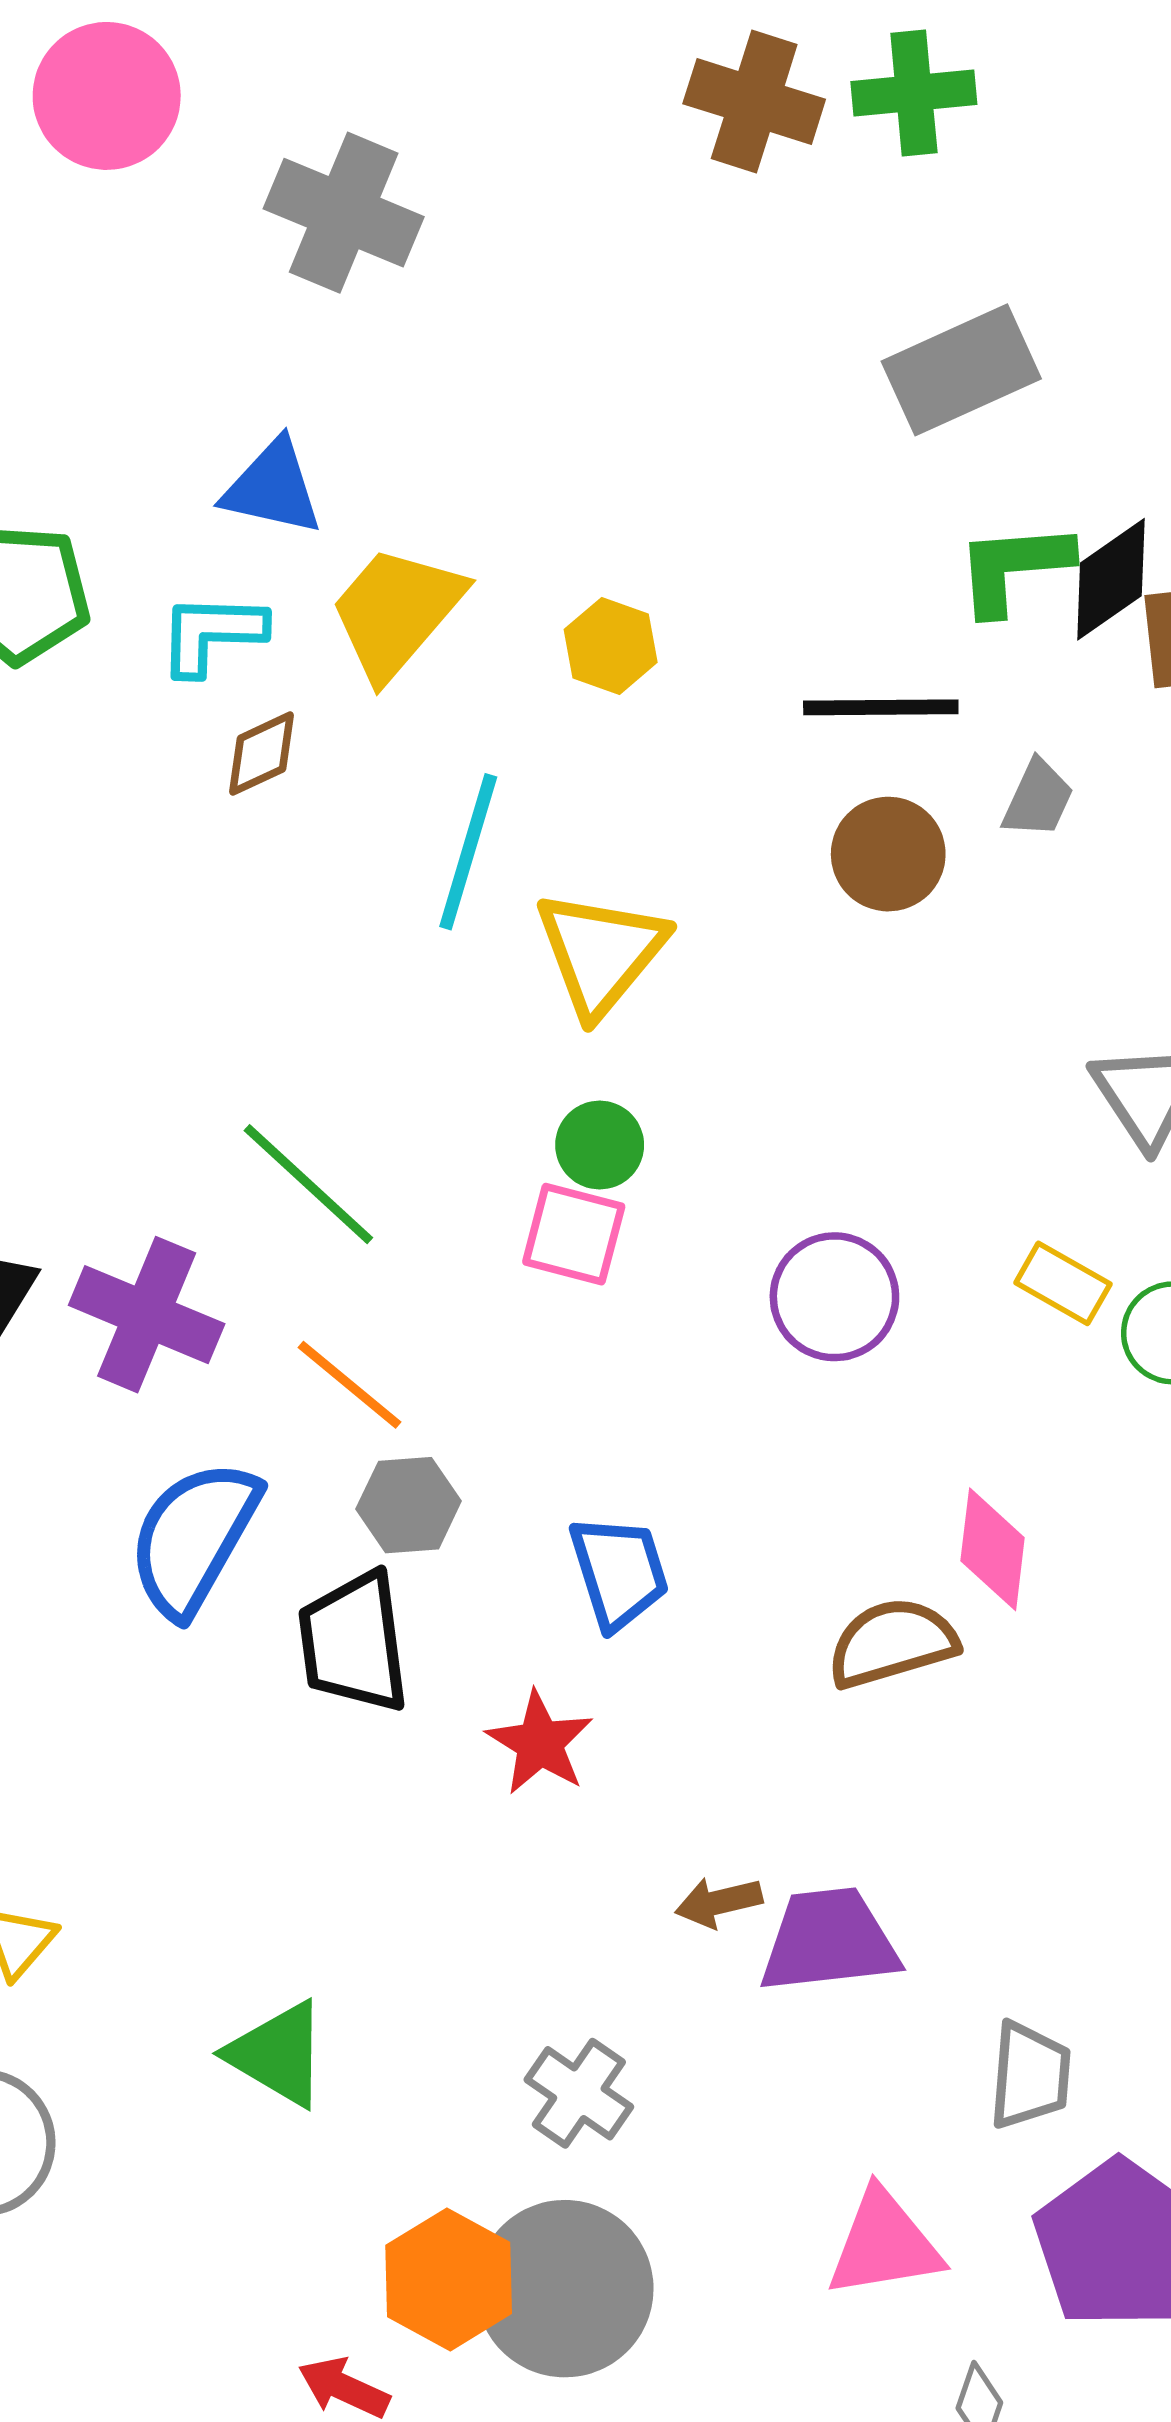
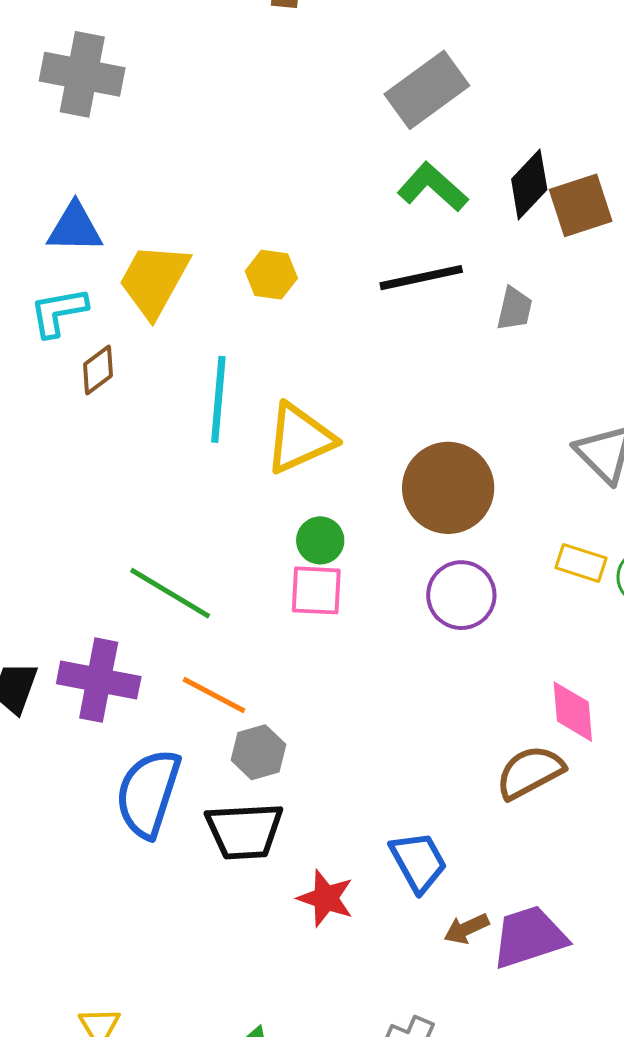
green L-shape: (1014, 568) -> (433, 187), moved, turned 58
brown circle: (888, 854) -> (448, 488), moved, size x1.5
yellow triangle: (601, 953) -> (300, 438), turned 38
blue trapezoid: (619, 1572) -> (418, 862), moved
black trapezoid: (354, 1642) -> (244, 831), turned -74
red star: (540, 1743) -> (326, 898), moved

